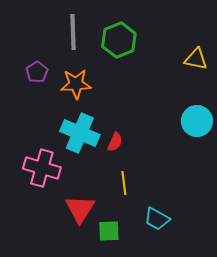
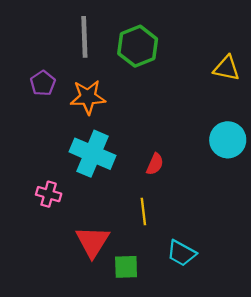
red semicircle: (115, 142) -> (155, 164), moved
pink cross: (42, 168) -> (49, 194), size x0.6

